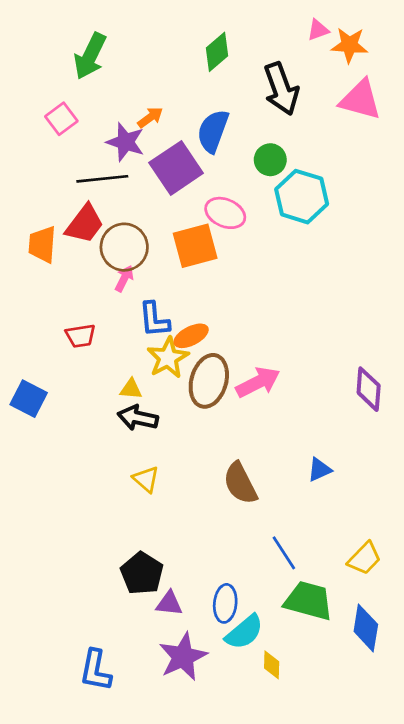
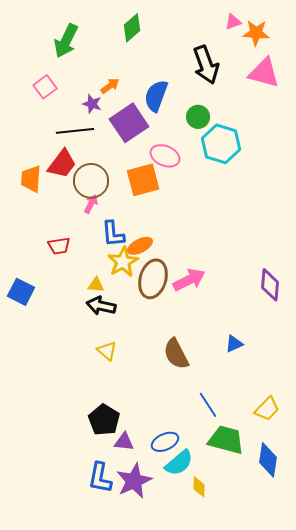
green diamond: (217, 52) -> (132, 28), moved
purple star: (126, 142) -> (92, 104), size x0.7
blue ellipse: (225, 603) -> (165, 442), turned 60
blue L-shape: (96, 670) -> (100, 478), moved

